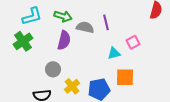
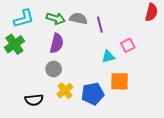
gray semicircle: (85, 27) -> (78, 19), moved
gray circle: (53, 69) -> (54, 69), moved

